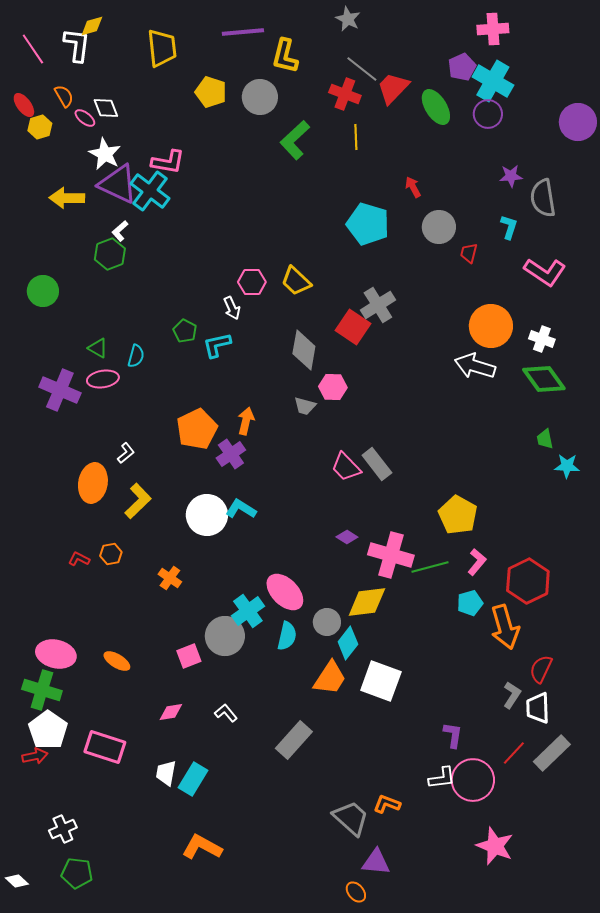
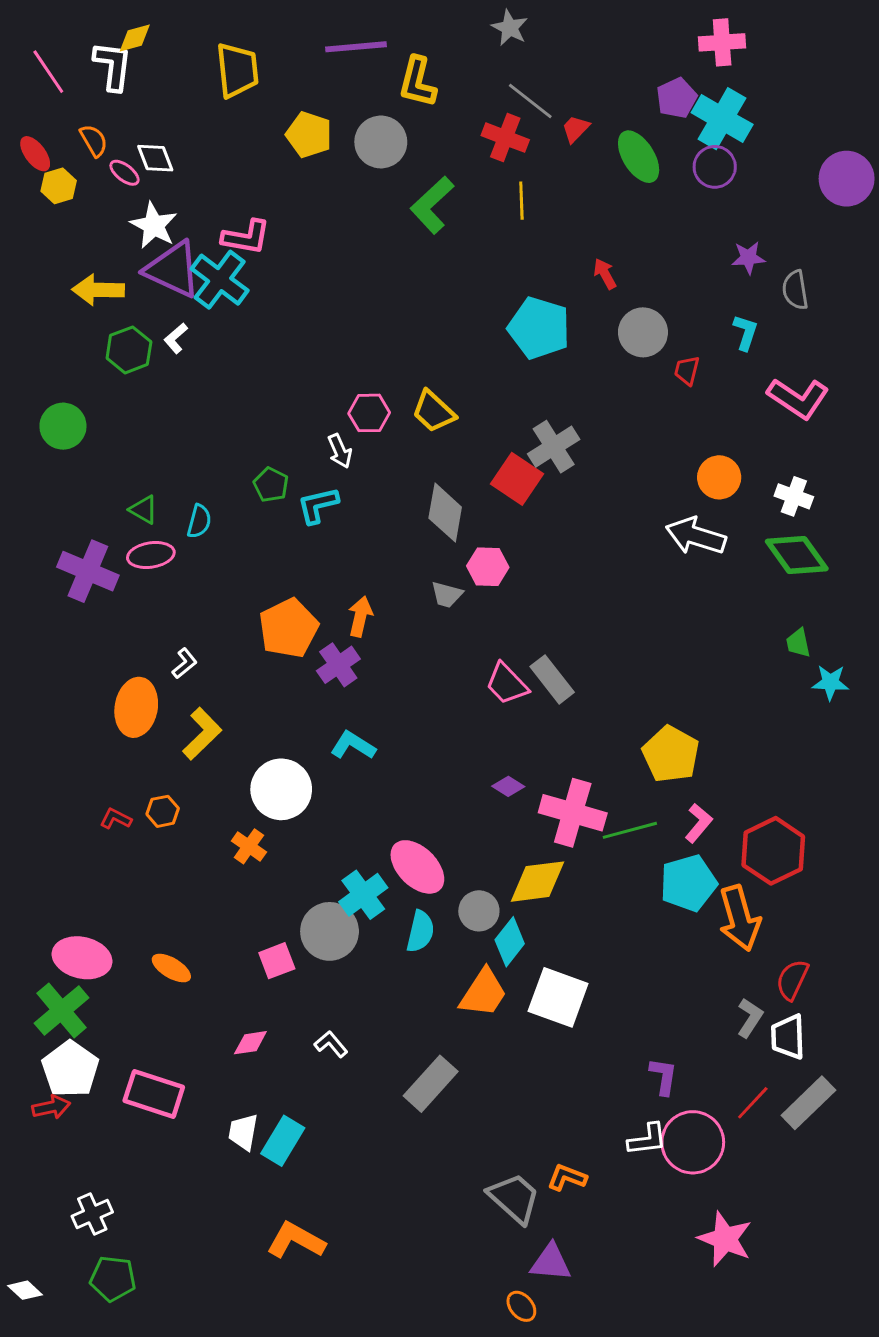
red trapezoid: (393, 88) -> (576, 129), size x0.6
gray semicircle: (543, 198) -> (795, 290), size x0.7
green hexagon: (110, 254) -> (129, 350), moved
orange circle: (491, 326) -> (719, 477), size x0.7
white circle: (207, 515) -> (281, 789), moved
cyan pentagon: (470, 603) -> (688, 883), size x1.5
green cross: (42, 690) -> (62, 1010), turned 33

